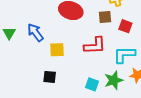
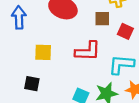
blue arrow: (35, 32) -> (19, 17), moved, turned 30

